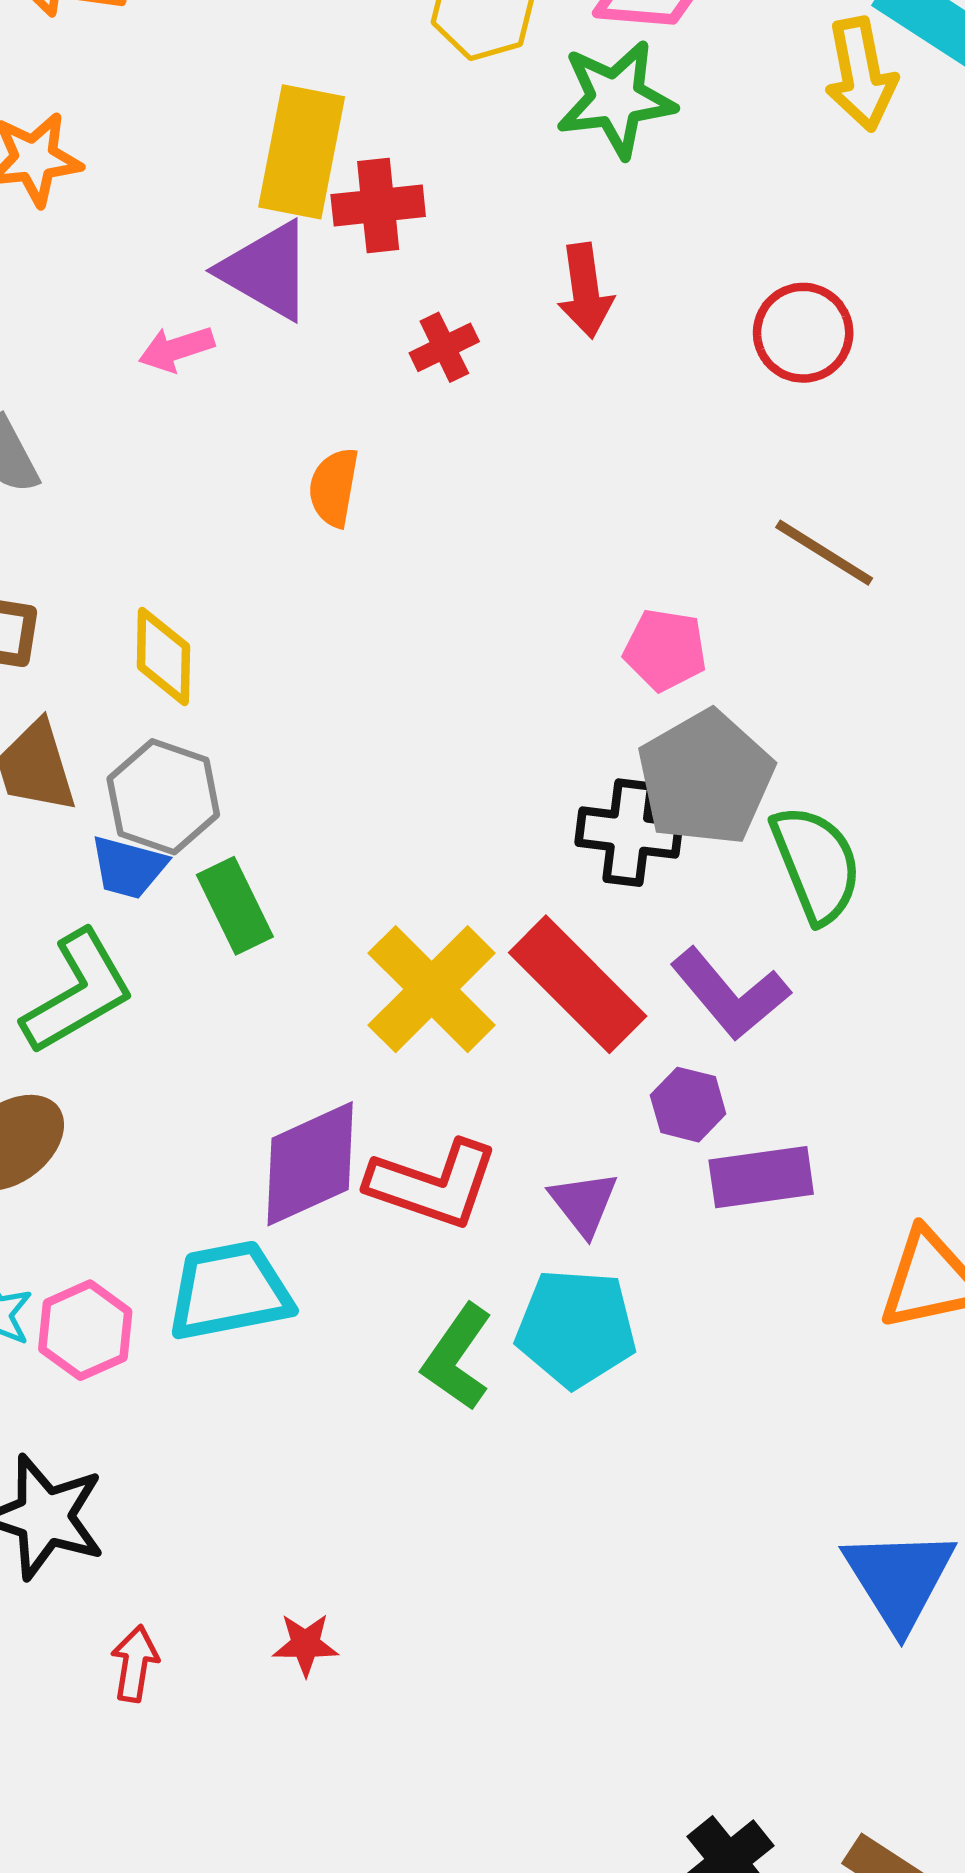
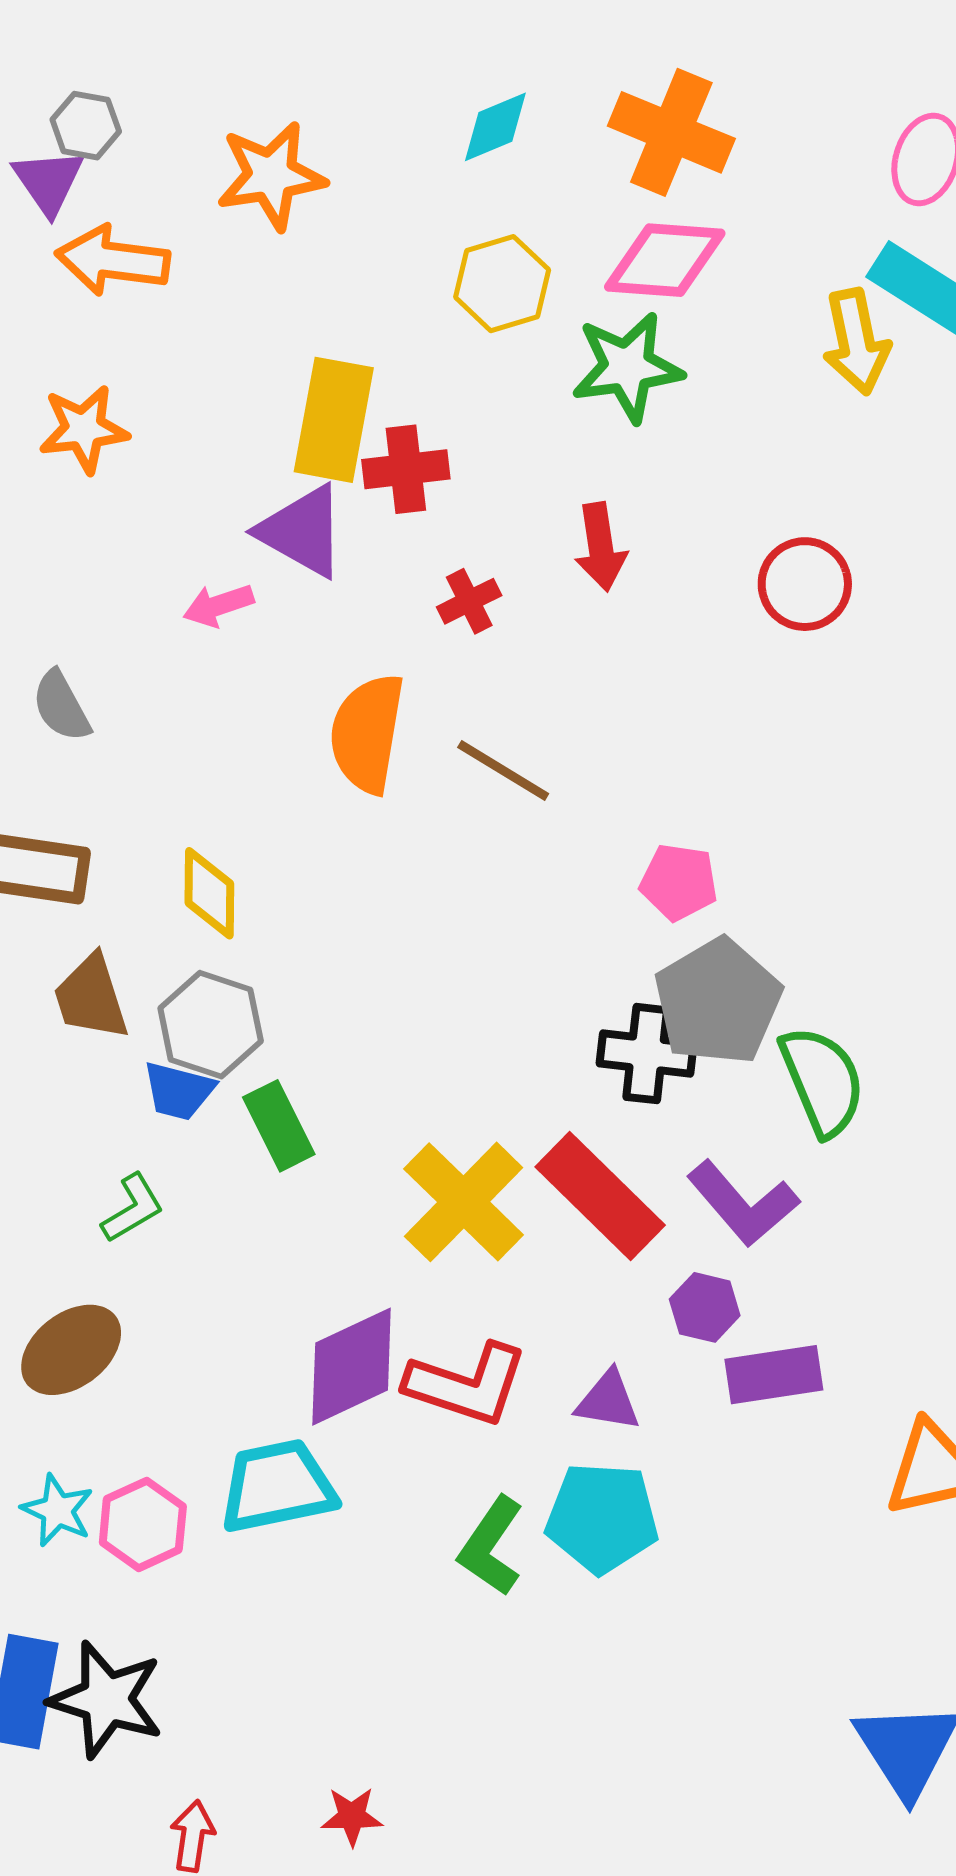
orange semicircle: (334, 487) -> (367, 733), size x1.6
brown line: (824, 553) -> (503, 770), moved
green L-shape: (78, 992) -> (133, 1208), size x0.6
purple triangle: (584, 1203) -> (608, 1401), turned -42

